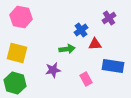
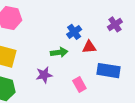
purple cross: (109, 18) -> (115, 24), moved

